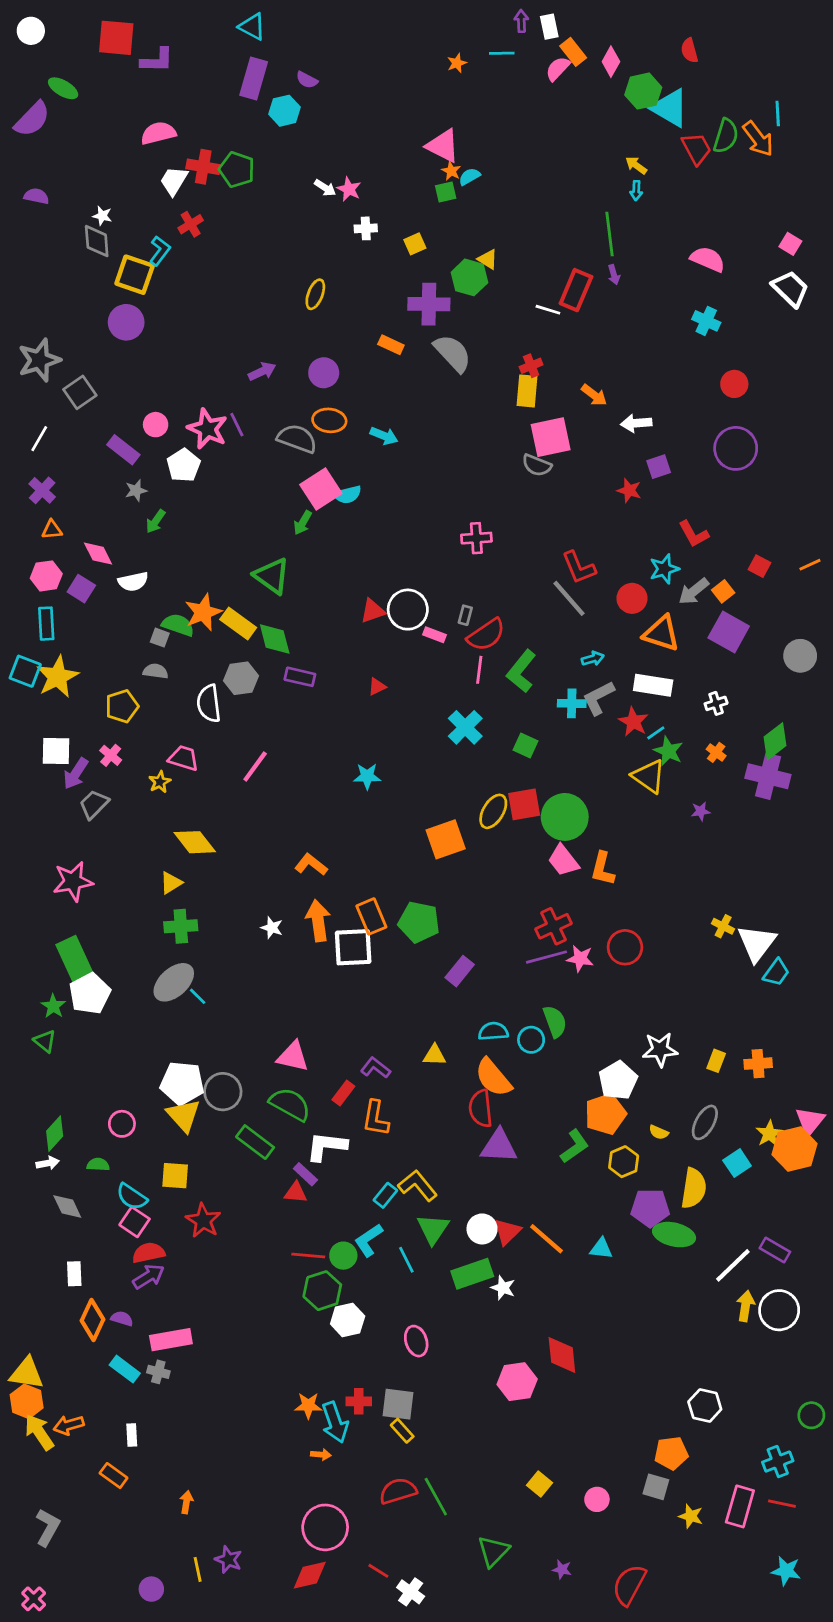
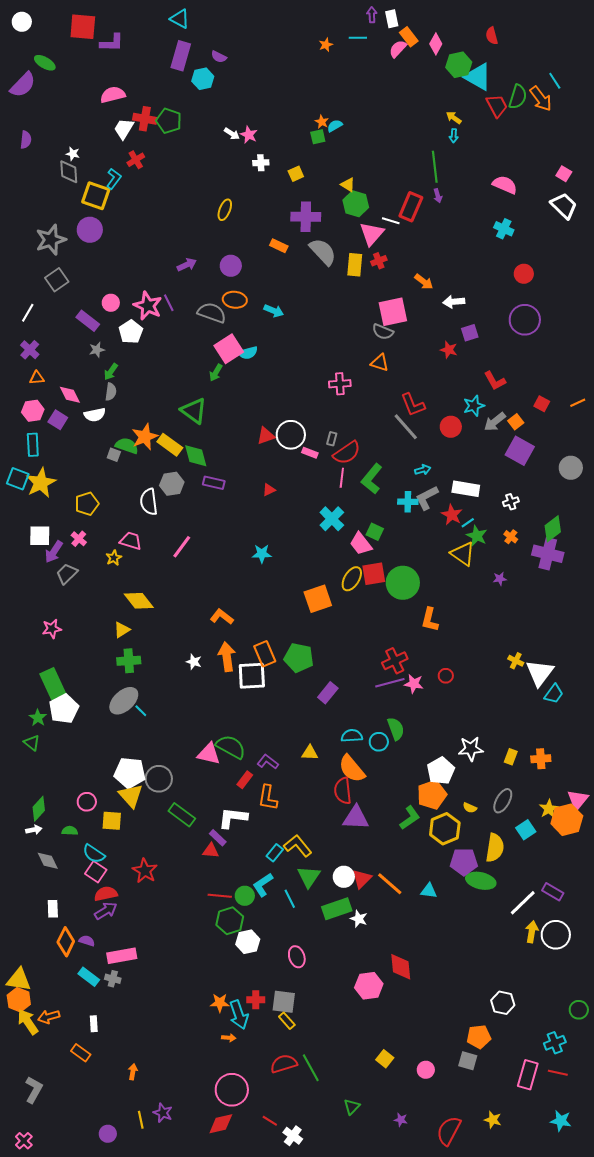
cyan line: (778, 114) -> (555, 81), turned -30
pink triangle: (443, 146) -> (372, 234), moved, turned 44
purple semicircle: (36, 196) -> (26, 140), turned 84
green hexagon: (469, 277) -> (356, 204), moved
gray star: (39, 360) -> (51, 240), moved
yellow rectangle: (527, 391) -> (355, 265), moved
orange triangle: (661, 633) -> (380, 363), moved, size x0.7
gray semicircle: (156, 671) -> (111, 392), moved, turned 90
pink trapezoid: (563, 860) -> (361, 544), moved
pink star: (73, 881) -> (52, 629), size x0.7
red circle: (625, 947) -> (446, 676), size x0.6
green semicircle: (290, 1104) -> (231, 747), moved
yellow hexagon: (624, 1162) -> (445, 829), size x1.4
yellow square: (175, 1176) -> (112, 821), moved
yellow star: (691, 1516) -> (493, 1120), moved
green triangle: (493, 1551) -> (352, 1107), size x0.7

